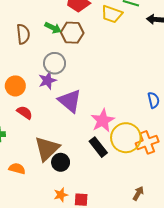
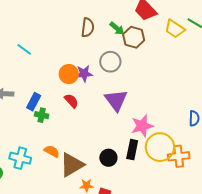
purple star: (47, 80) -> (84, 74), moved
black rectangle: (98, 147) -> (132, 150), turned 36
brown triangle: (47, 149) -> (72, 165), moved
black circle: (61, 162) -> (108, 158), moved

